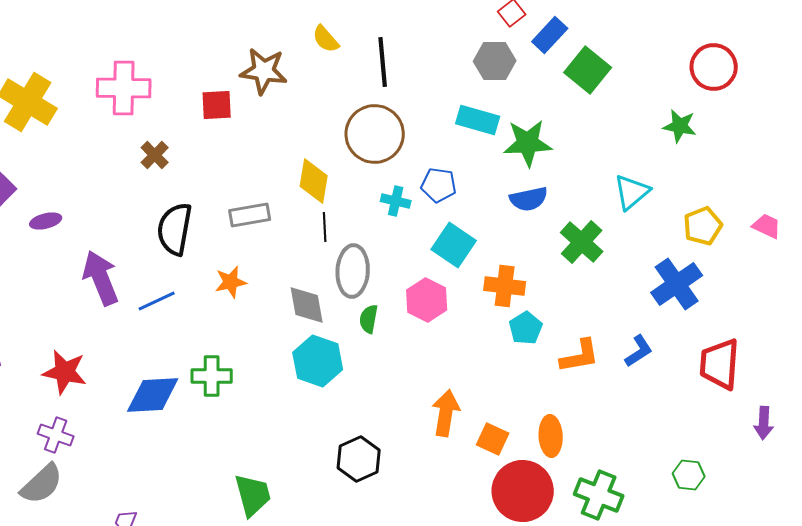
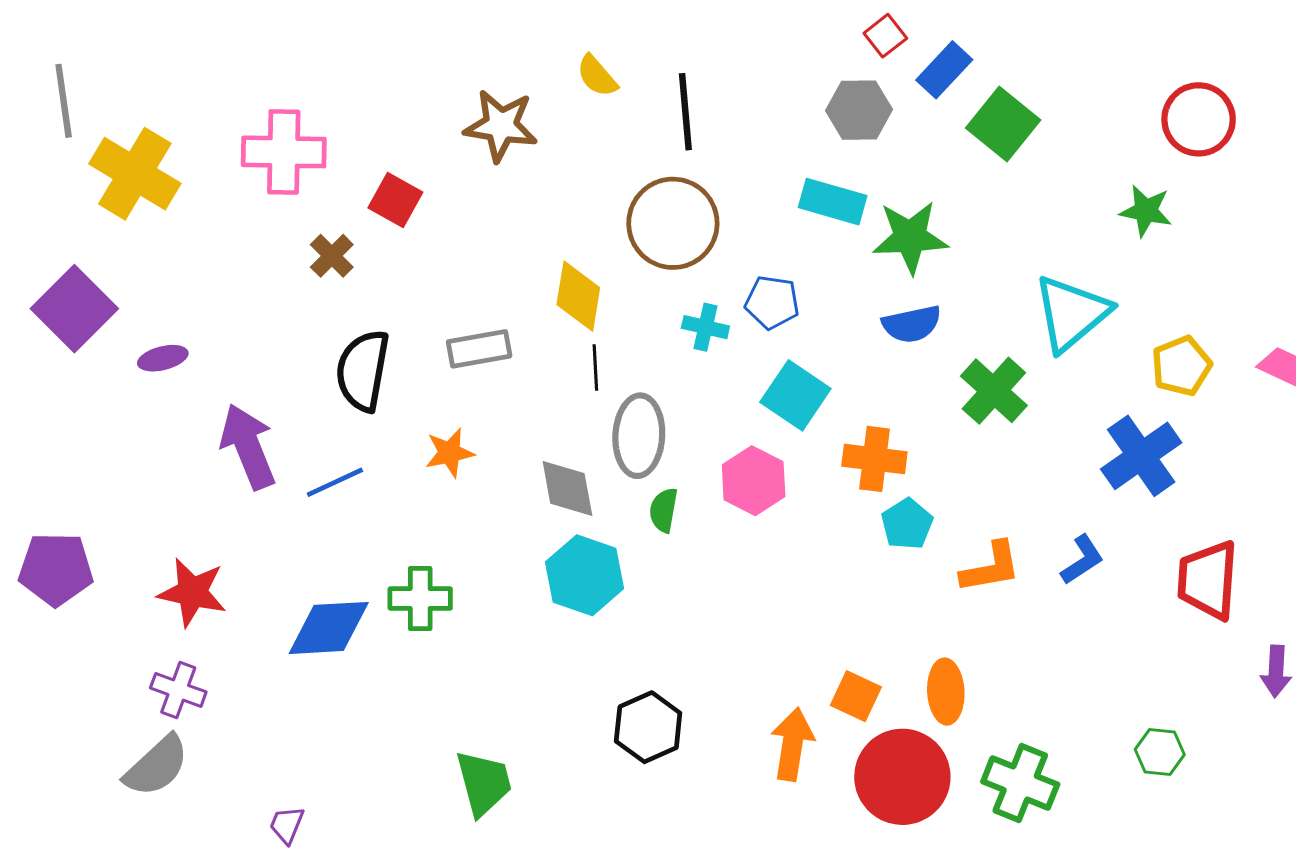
red square: (217, 105) -> (395, 200), moved, turned 32
cyan triangle: (632, 192) -> (1071, 313), size x1.4
orange arrow: (446, 413) -> (792, 744), moved

